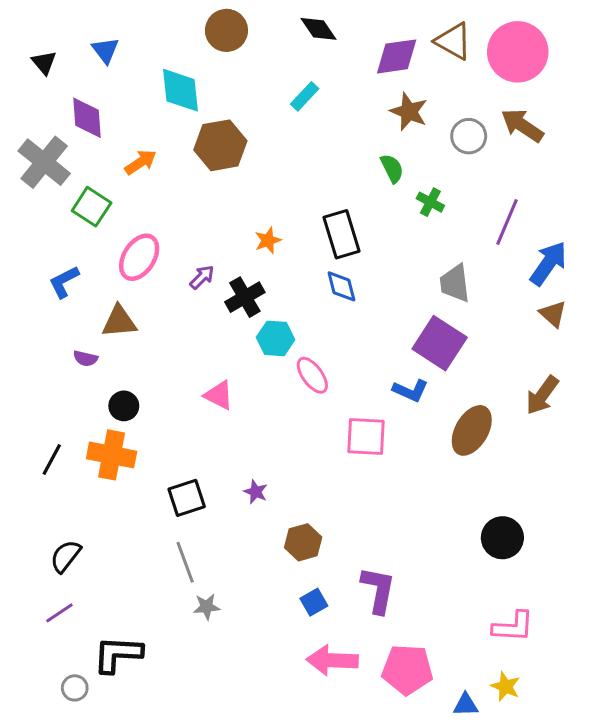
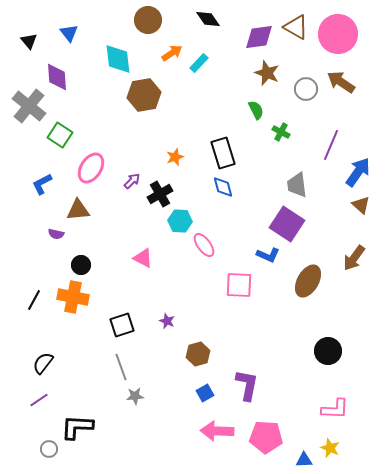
orange arrow: (141, 162) -> (172, 53), moved

